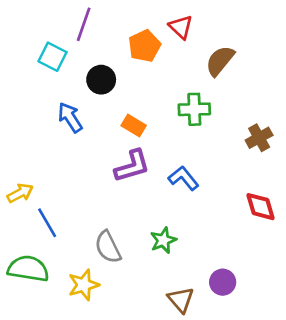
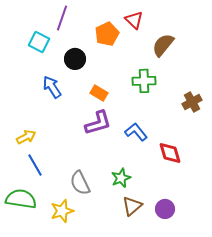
yellow arrow: (20, 193) -> (26, 137), moved
red diamond: (260, 207) -> (170, 153), moved
brown triangle: (181, 300) -> (132, 206), moved, turned 30

